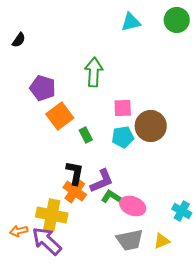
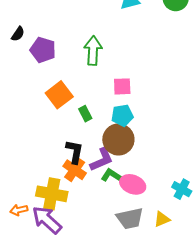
black semicircle: (19, 40) -> (18, 34), moved
purple pentagon: (43, 88) -> (43, 50), moved
brown circle: (151, 126) -> (118, 139), moved

